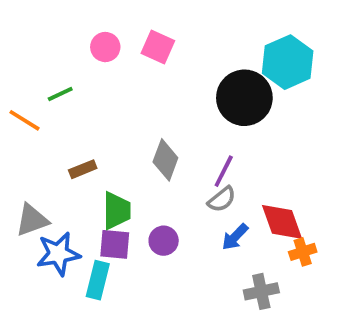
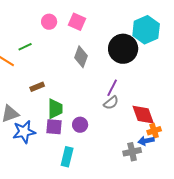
gray diamond: (165, 160) -> (81, 57), moved
blue arrow: (235, 237) -> (146, 141), moved, turned 35
cyan rectangle: (98, 280) -> (67, 157), moved

